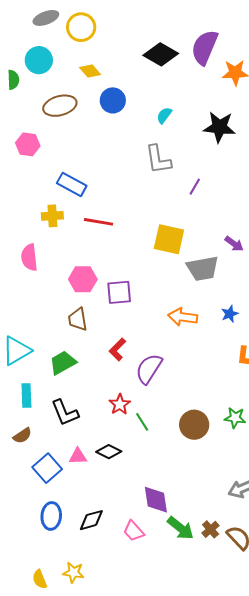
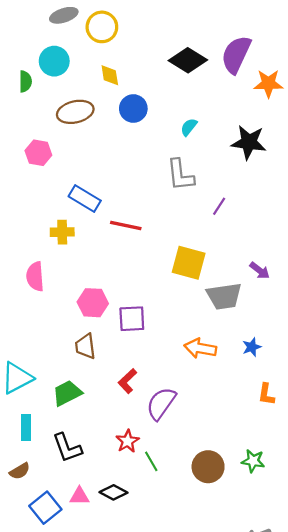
yellow diamond: (90, 71) -> (110, 75), turned 30
red line: (99, 222) -> (126, 226), moved

